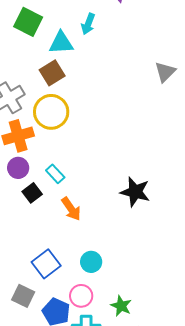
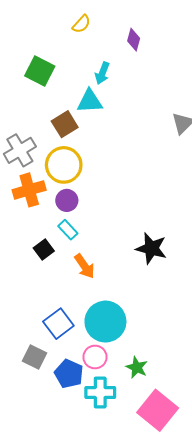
cyan triangle: (61, 43) -> (90, 101), moved
purple circle: (18, 168) -> (67, 200), moved
cyan circle: (91, 262) -> (105, 322), size x1.8

